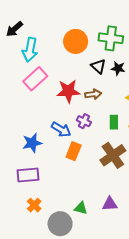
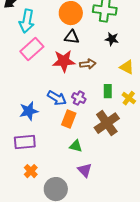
black triangle: (98, 66) -> (72, 37), moved, turned -35
purple cross: (84, 121) -> (79, 98), moved
purple triangle: (110, 204) -> (85, 170), moved, turned 49
green triangle: (81, 208) -> (76, 146), moved

